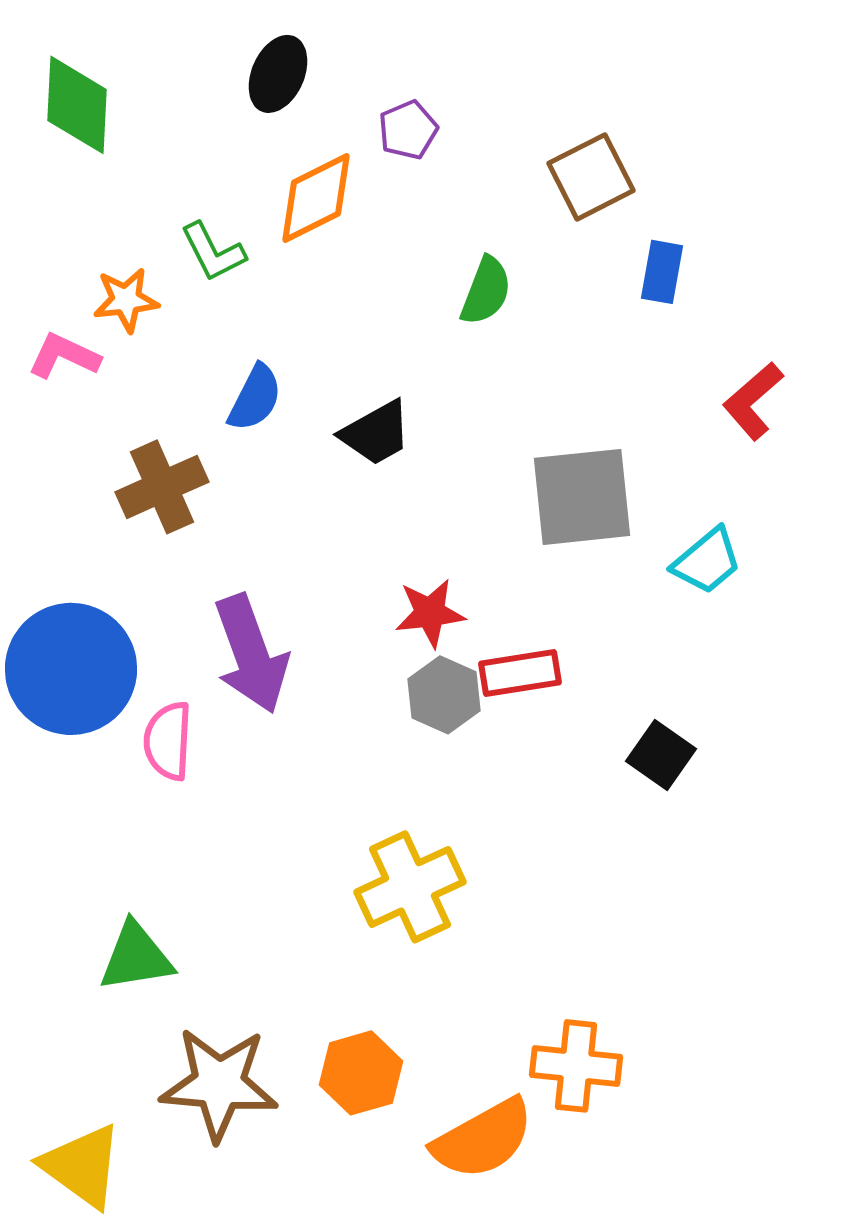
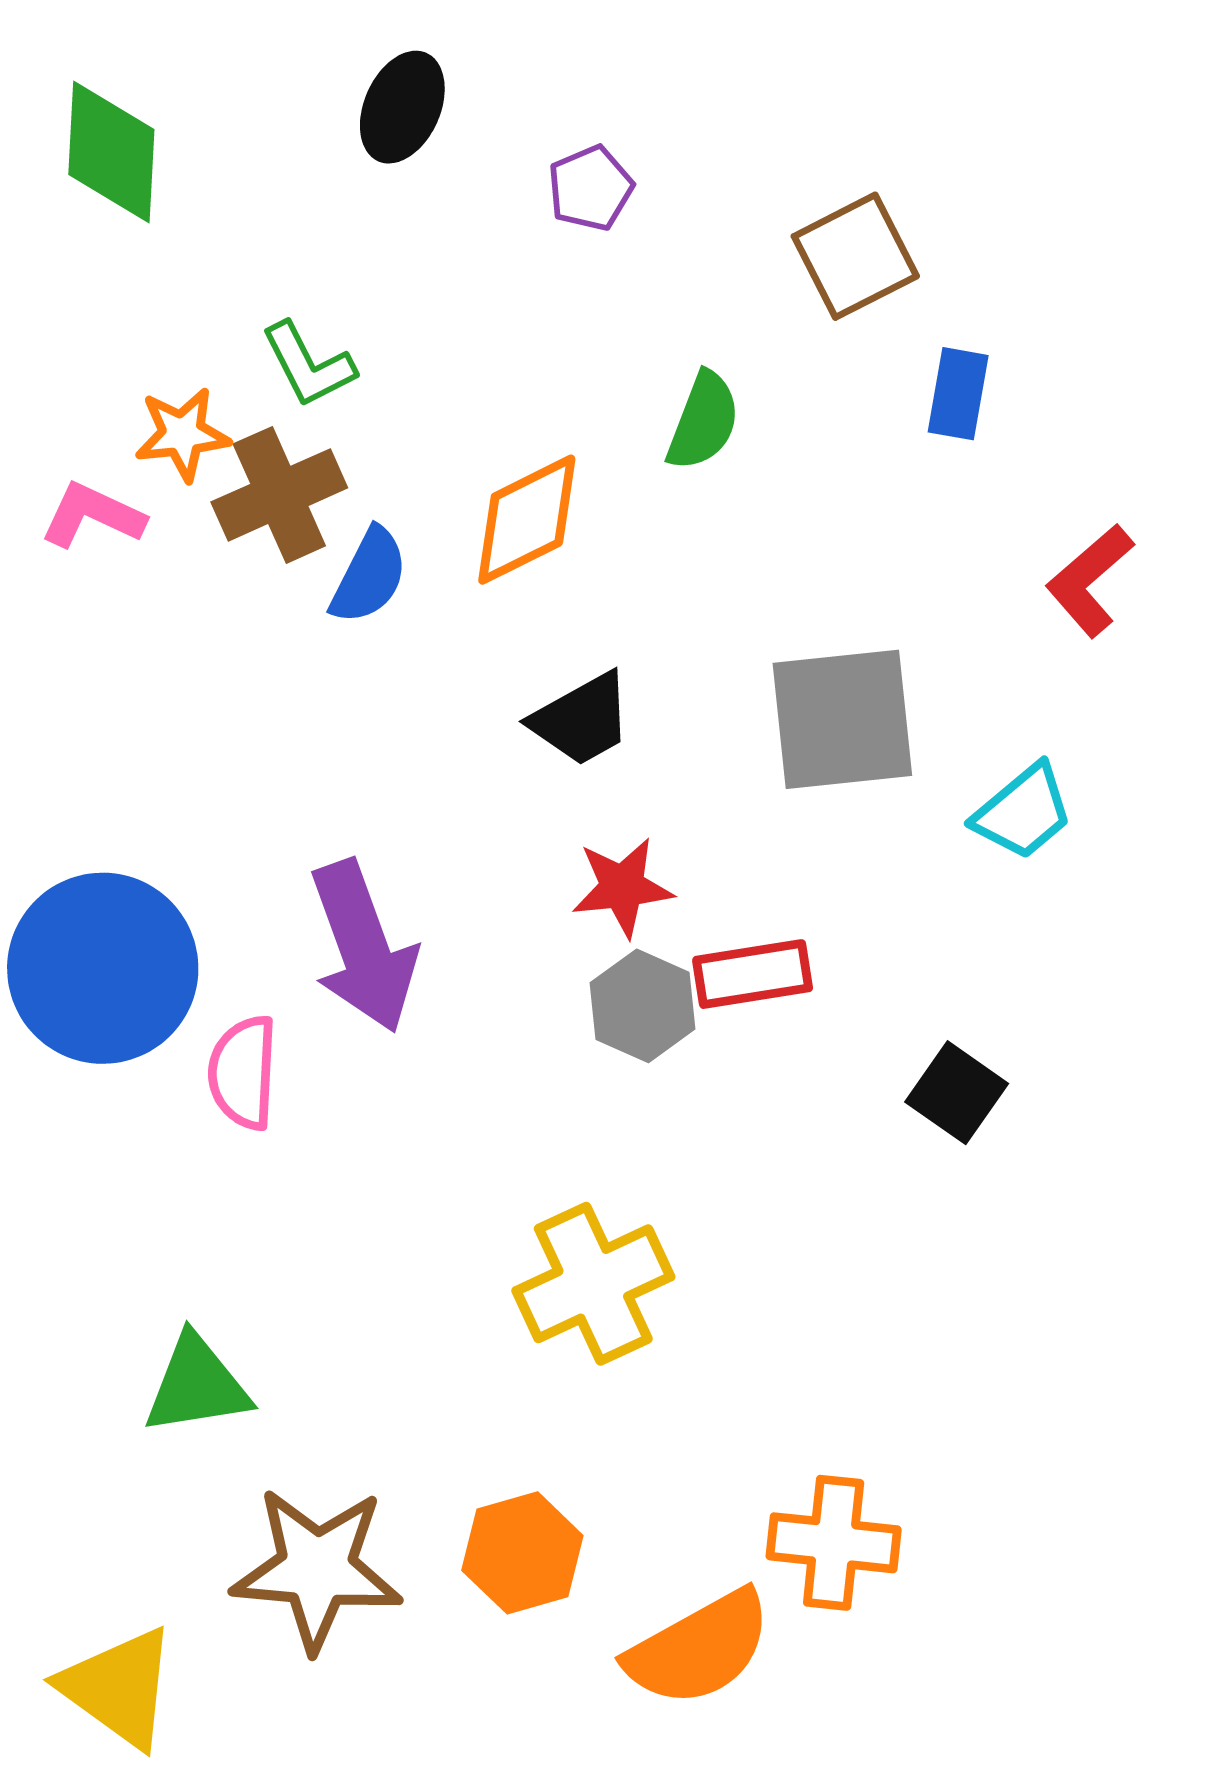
orange diamond: (316, 198) -> (527, 520), moved
black trapezoid: (376, 433) -> (582, 719), moved
brown cross: (162, 487) -> (279, 495), moved

